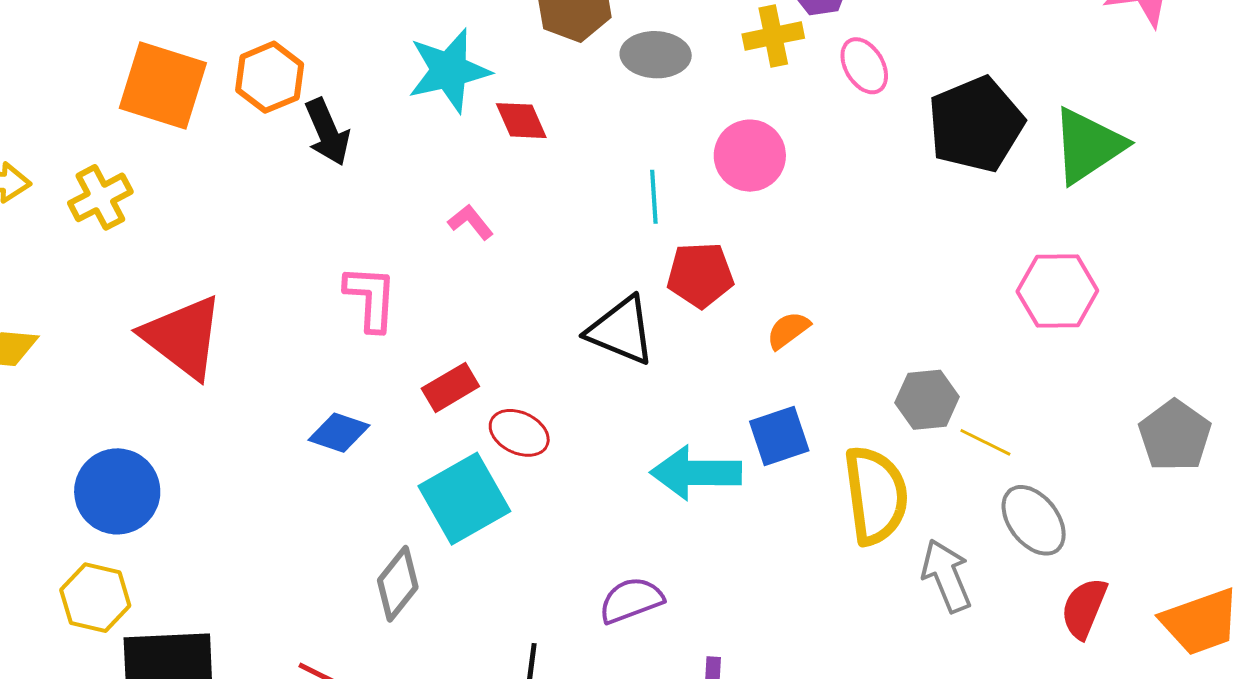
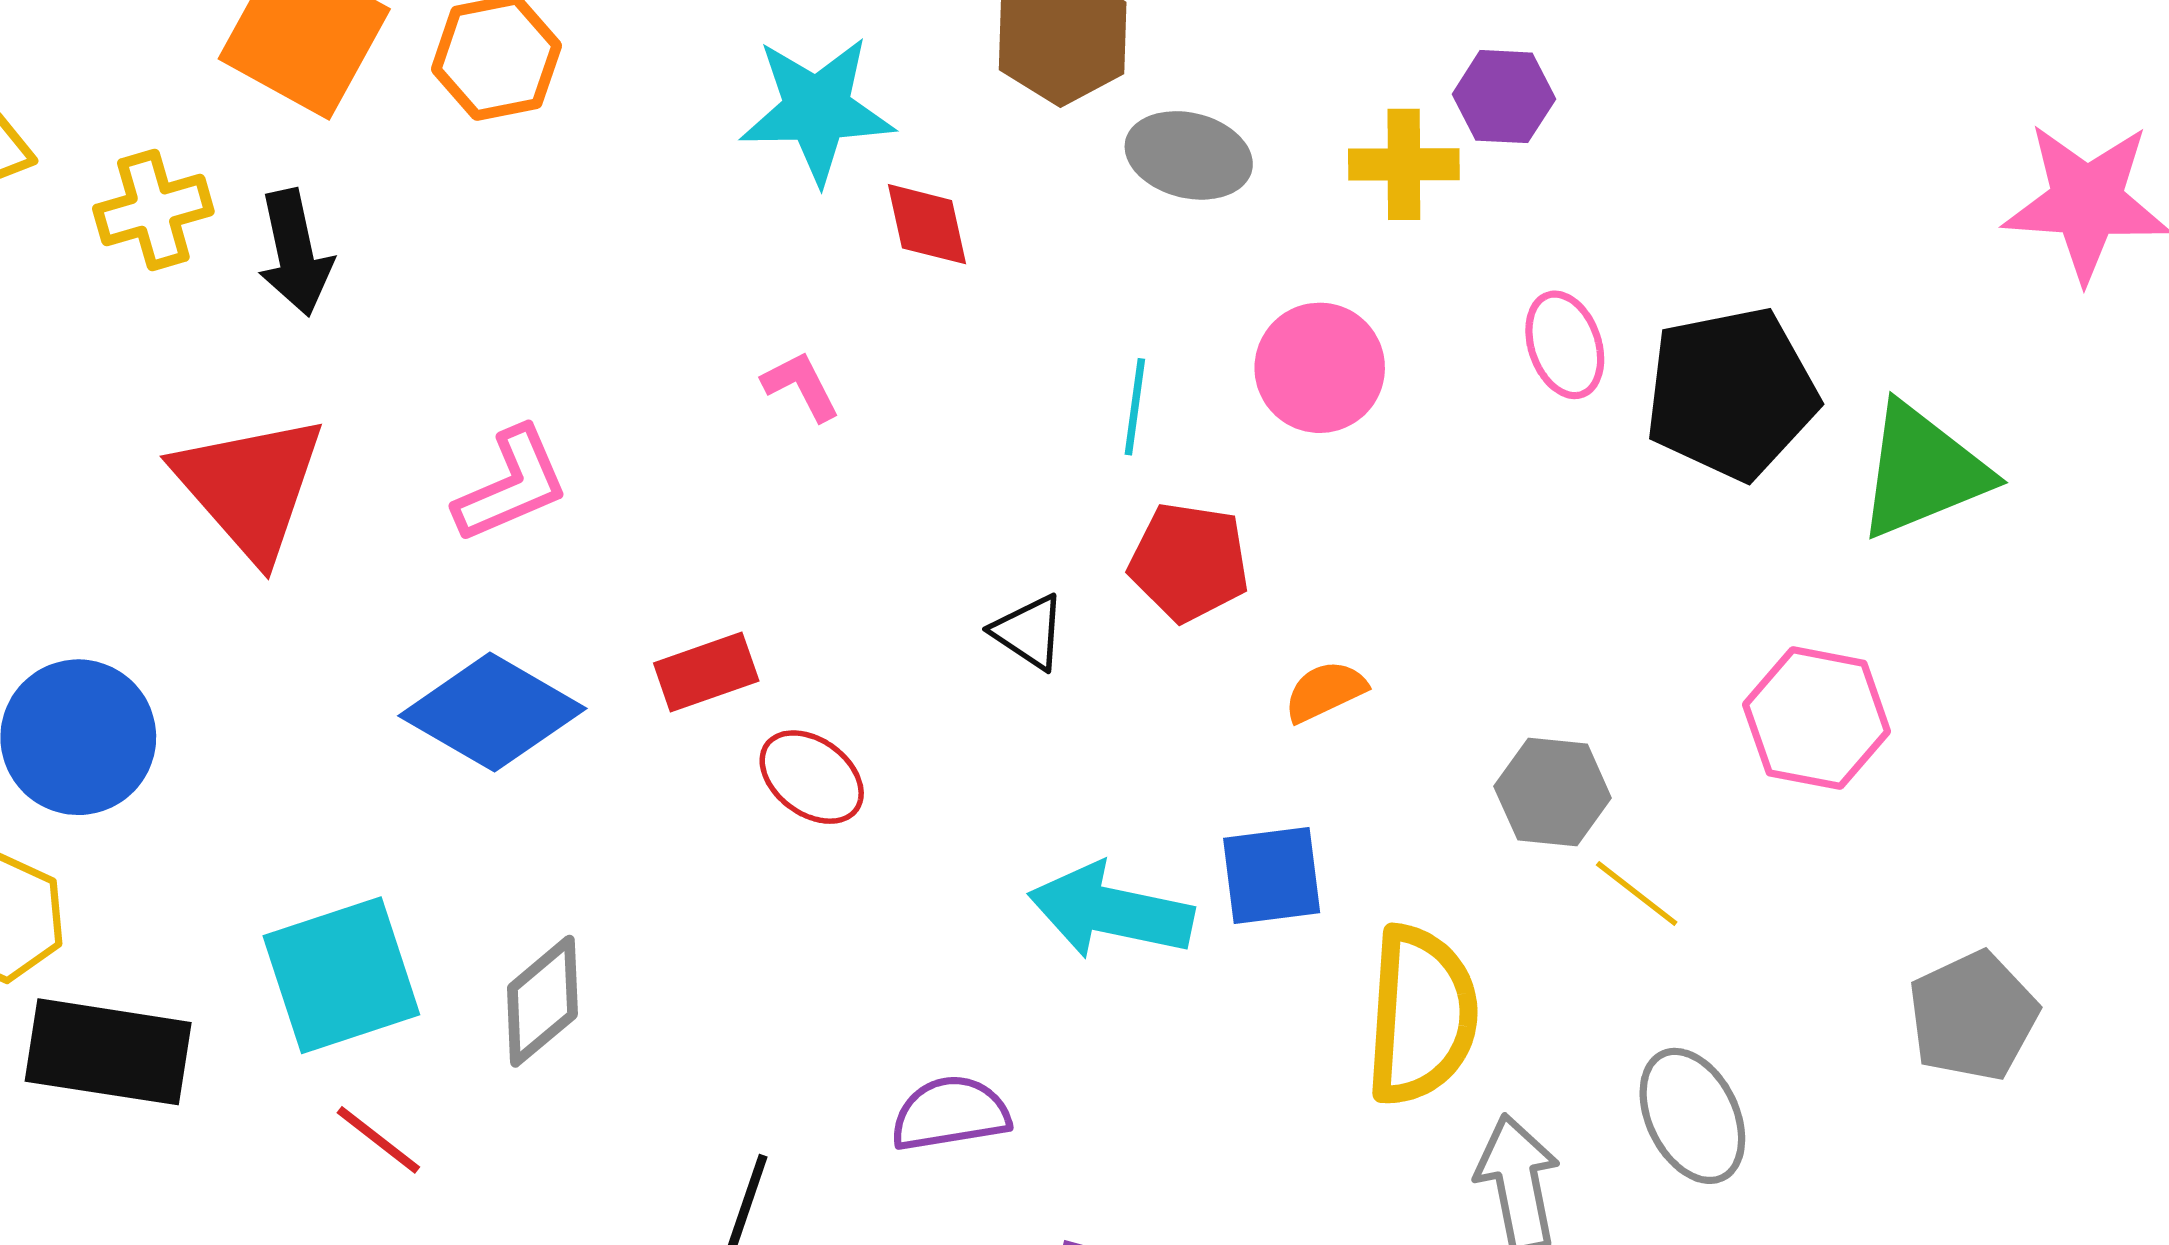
pink ellipse: (864, 66) -> (1565, 345), moved
black arrow: (327, 132) -> (295, 253), moved
pink L-shape: (371, 298) -> (511, 485), moved, turned 52
black triangle: (621, 330) -> (1029, 632), size x0.6
gray hexagon: (927, 400) -> (1553, 792), moved
blue diamond: (339, 433) -> (492, 712), size x1.6
yellow line: (985, 442) -> (1637, 893), moved
cyan square: (464, 499) -> (341, 975), moved

